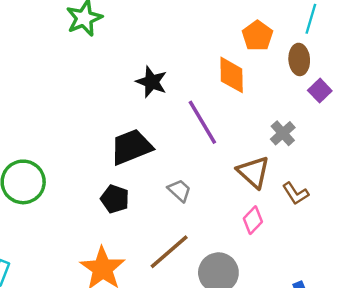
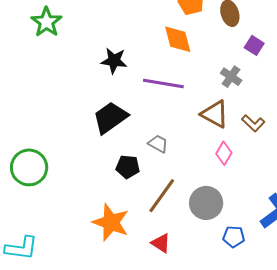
purple square: (320, 91) -> (254, 45), moved
purple line: (202, 122) -> (163, 83), turned -36
black pentagon: (115, 199) -> (128, 167), moved

